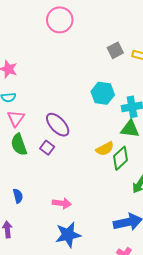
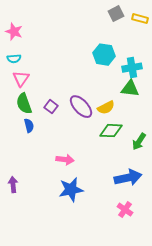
purple ellipse: (58, 125) -> (81, 107), moved
green diamond: (121, 158) -> (111, 131), moved, turned 45
blue semicircle: (18, 196) -> (29, 126), moved

